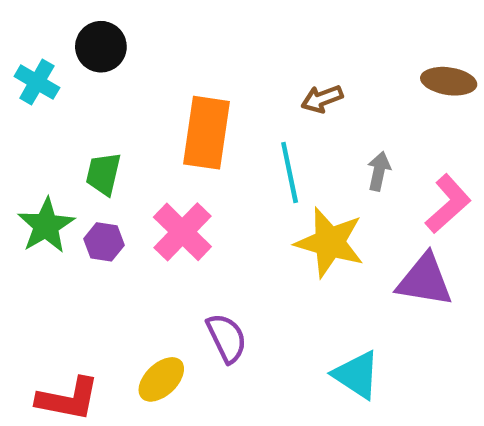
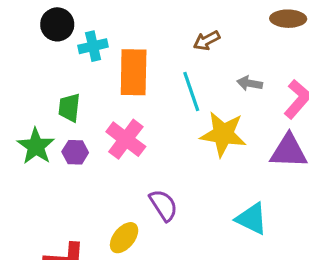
cyan cross: (37, 82) -> (93, 46), moved, turned -36
gray arrow: (379, 171) -> (250, 83), turned -85

